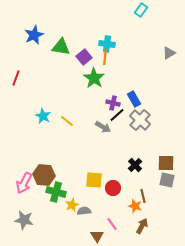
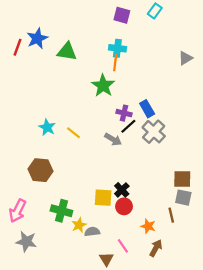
purple square: (84, 57) -> (122, 15), moved, turned -35
red line: (16, 78) -> (17, 47), moved
black cross: (135, 165) -> (122, 190), moved
brown hexagon: (44, 175) -> (41, 170), moved
pink arrow: (24, 183) -> (17, 211), moved
brown line: (143, 196) -> (171, 215), moved

